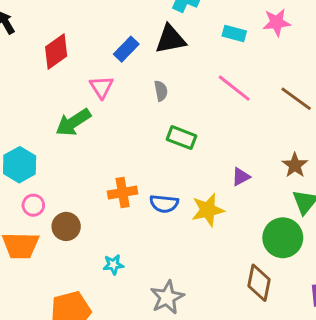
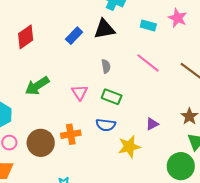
pink star: (277, 22) -> (178, 18), turned 30
pink triangle: (101, 87) -> (80, 92), moved
gray semicircle: (161, 91) -> (106, 66), moved
blue semicircle: (164, 204) -> (106, 125), moved
brown circle: (66, 226) -> (41, 143), moved, size x1.4

